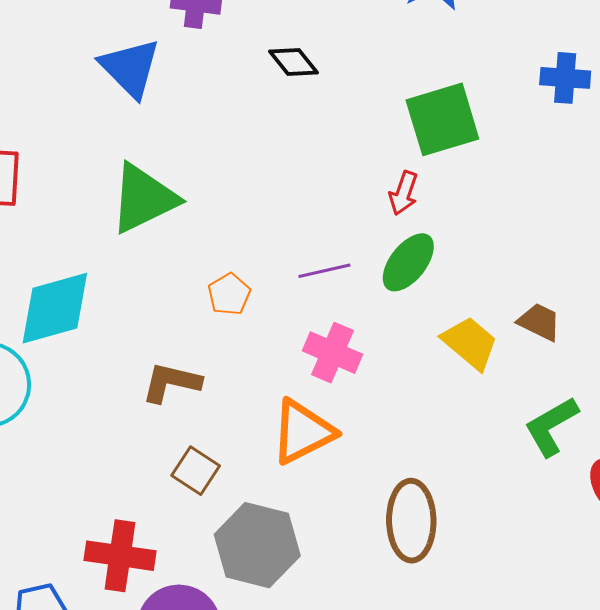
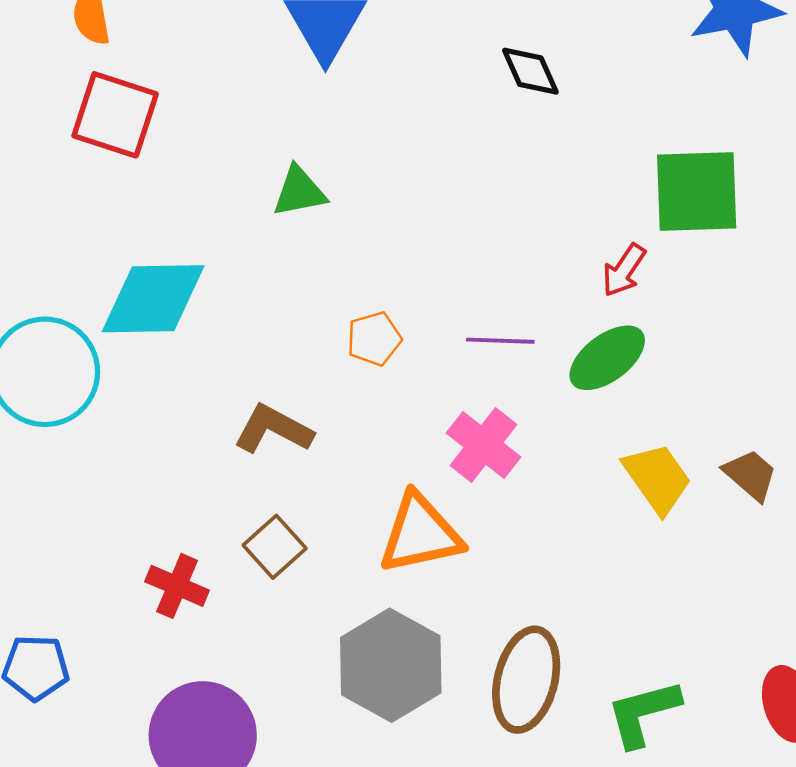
green triangle: (144, 198) -> (299, 192), size x0.6
green L-shape: (551, 426) -> (643, 713), moved
gray hexagon: (257, 545) -> (391, 665), moved
red cross: (120, 556) -> (177, 586), moved, size x0.7

